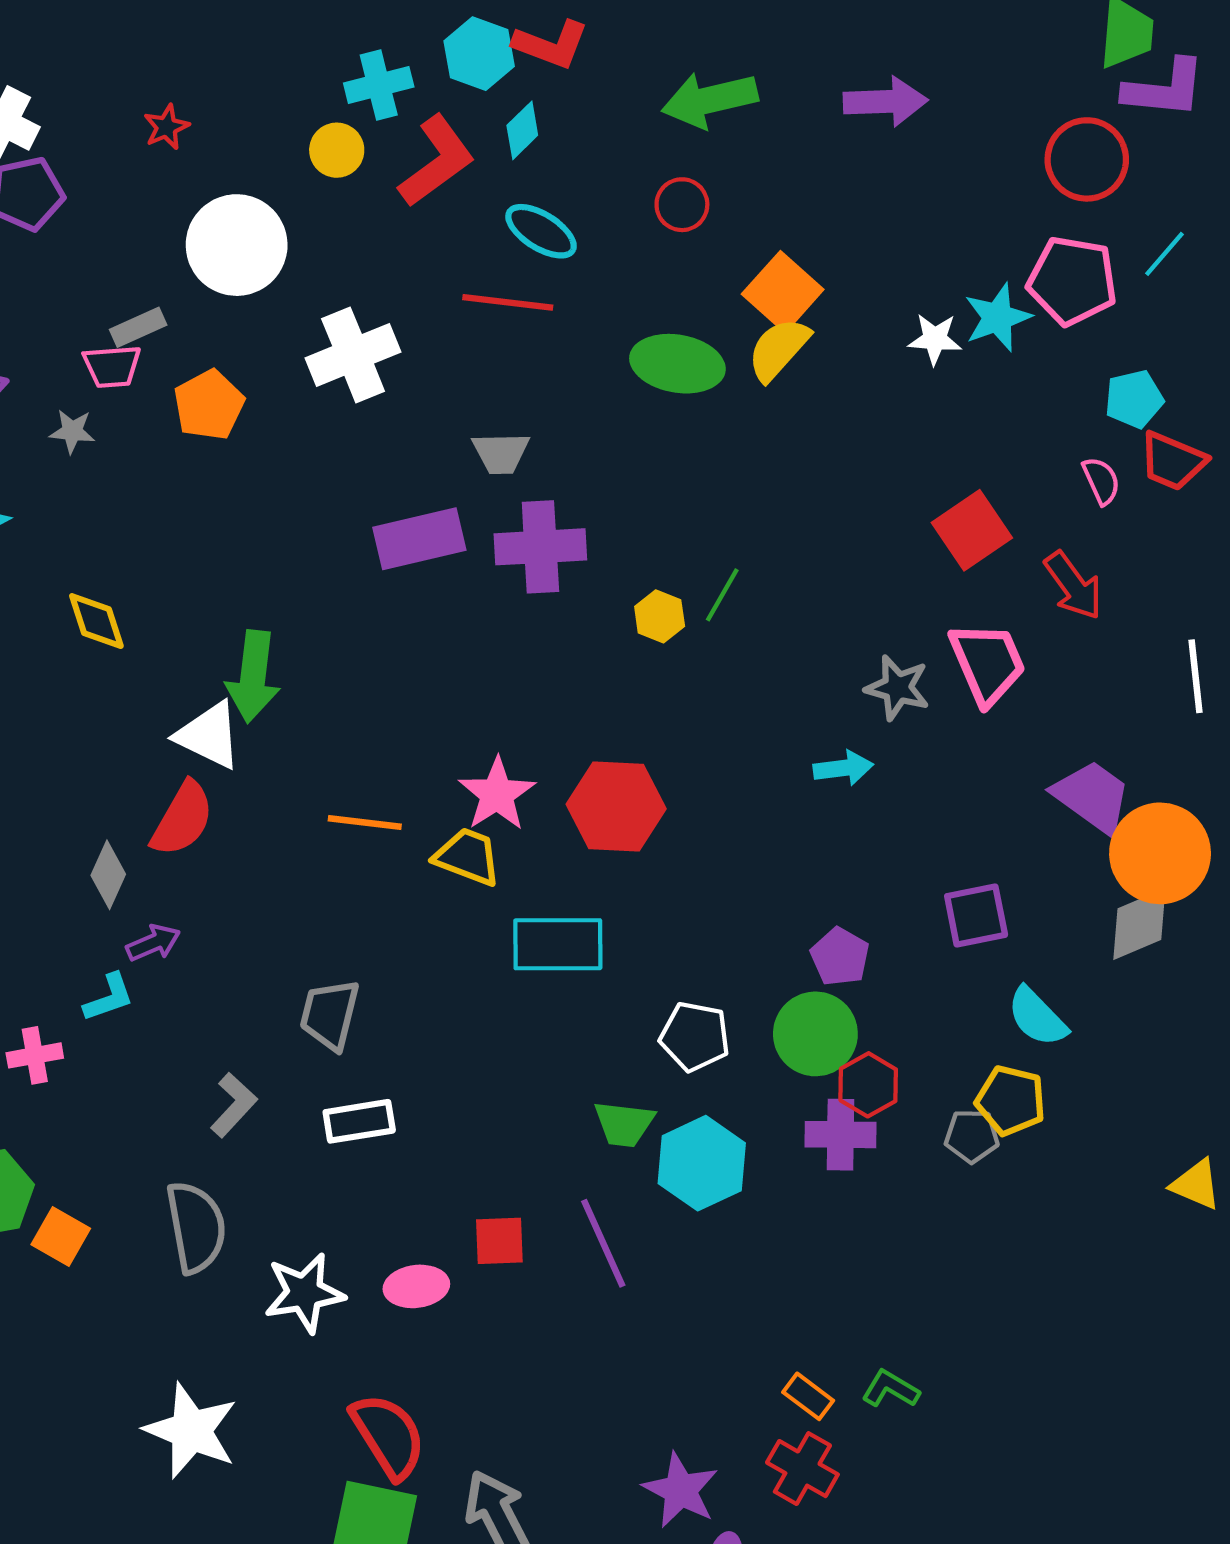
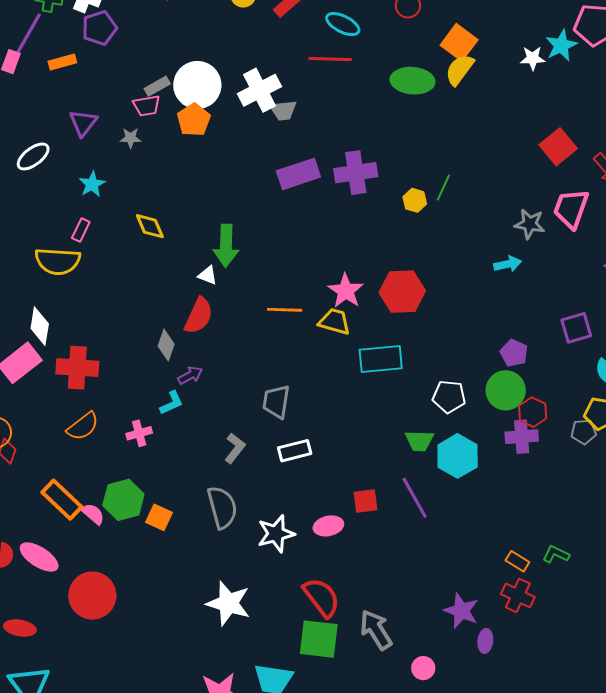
white circle: (237, 245) -> (197, 85), moved
gray trapezoid: (501, 453) -> (283, 110), moved
pink trapezoid: (988, 663) -> (571, 209), turned -132
white triangle: (209, 735) -> (208, 275), size x0.6

